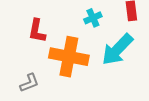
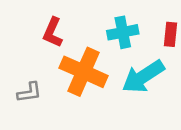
cyan cross: (93, 18) -> (123, 32), size x1.4

